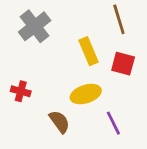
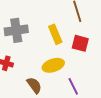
gray cross: (35, 26) -> (16, 30), moved, turned 30

